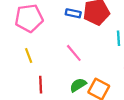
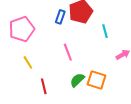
blue rectangle: (73, 13) -> (60, 17), turned -72
pink line: (74, 53) -> (68, 52), turned 30

